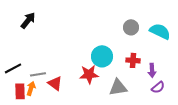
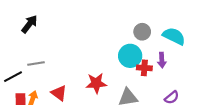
cyan circle: (102, 56) -> (130, 56), moved
purple arrow: (152, 70) -> (162, 60), moved
gray line: (38, 74) -> (36, 63), moved

